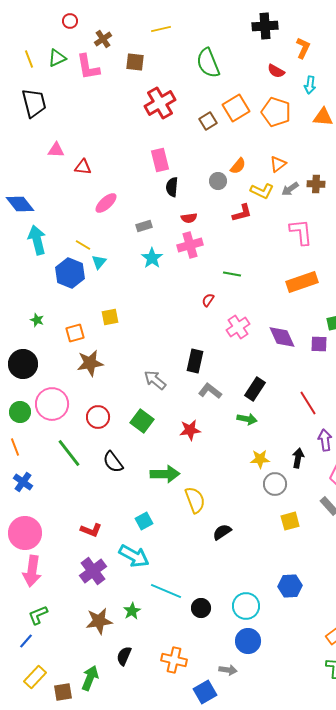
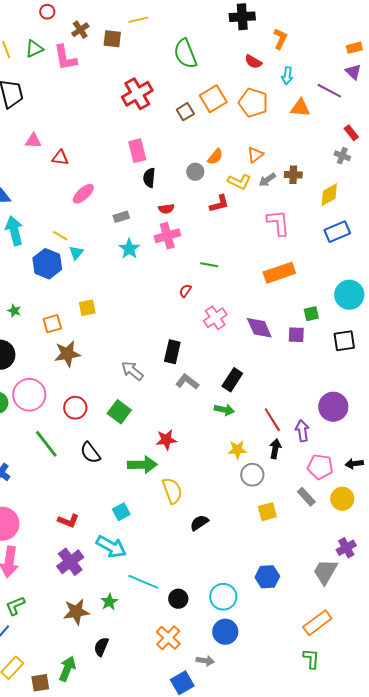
brown square: (135, 62) -> (112, 39), moved
red line: (308, 403) -> (272, 420), moved
red star: (190, 430) -> (166, 440), moved
orange cross: (174, 660) -> (168, 638), moved, turned 30

